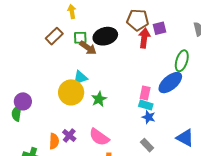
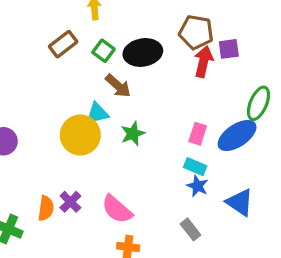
green square: (80, 38) -> (103, 51), turned 32
brown arrow: (88, 48) -> (118, 86), moved
pink rectangle: (145, 93) -> (198, 134), moved
green star: (99, 99) -> (133, 134), moved
blue triangle: (185, 138) -> (240, 202), moved

